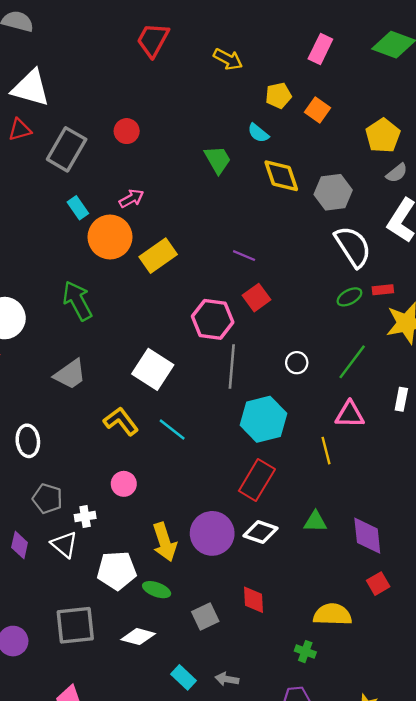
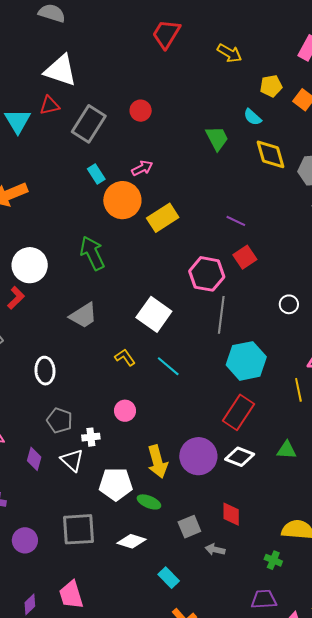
white circle: (297, 363) -> (289, 304), moved
yellow L-shape: (121, 421) -> (125, 357), size x0.7
gray arrow: (227, 679) -> (215, 550), moved

